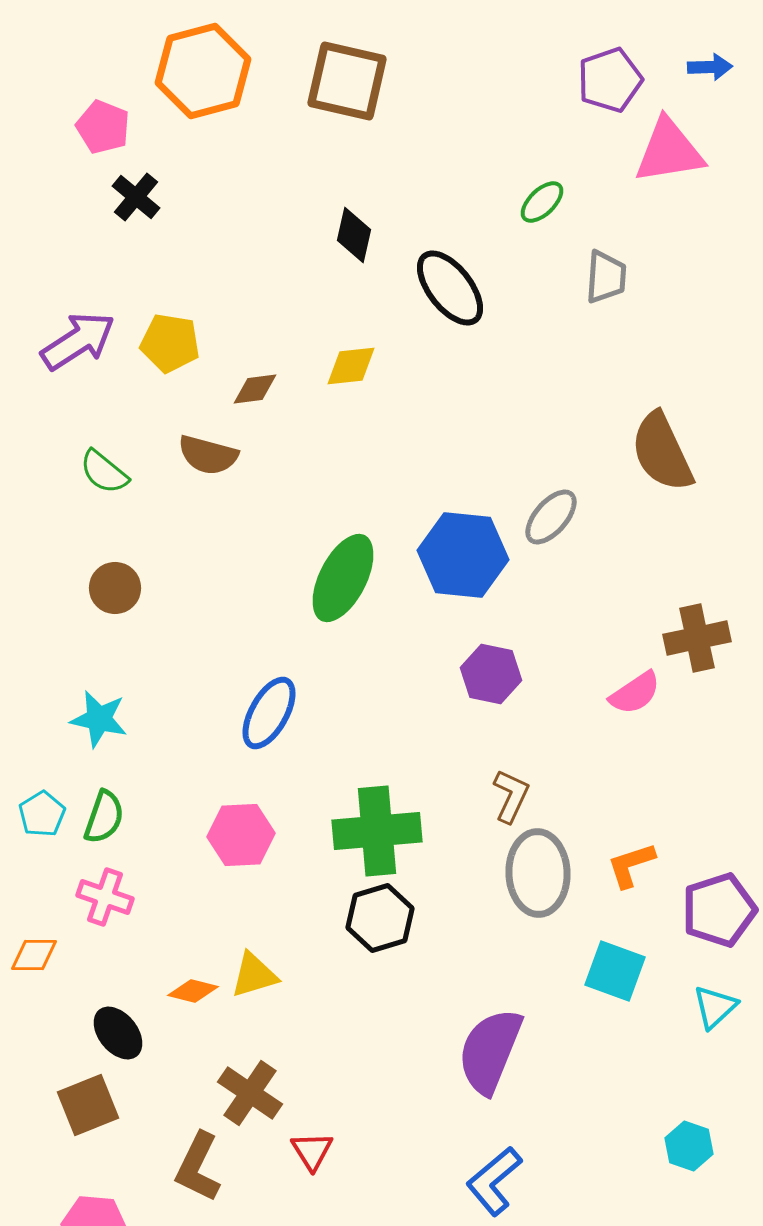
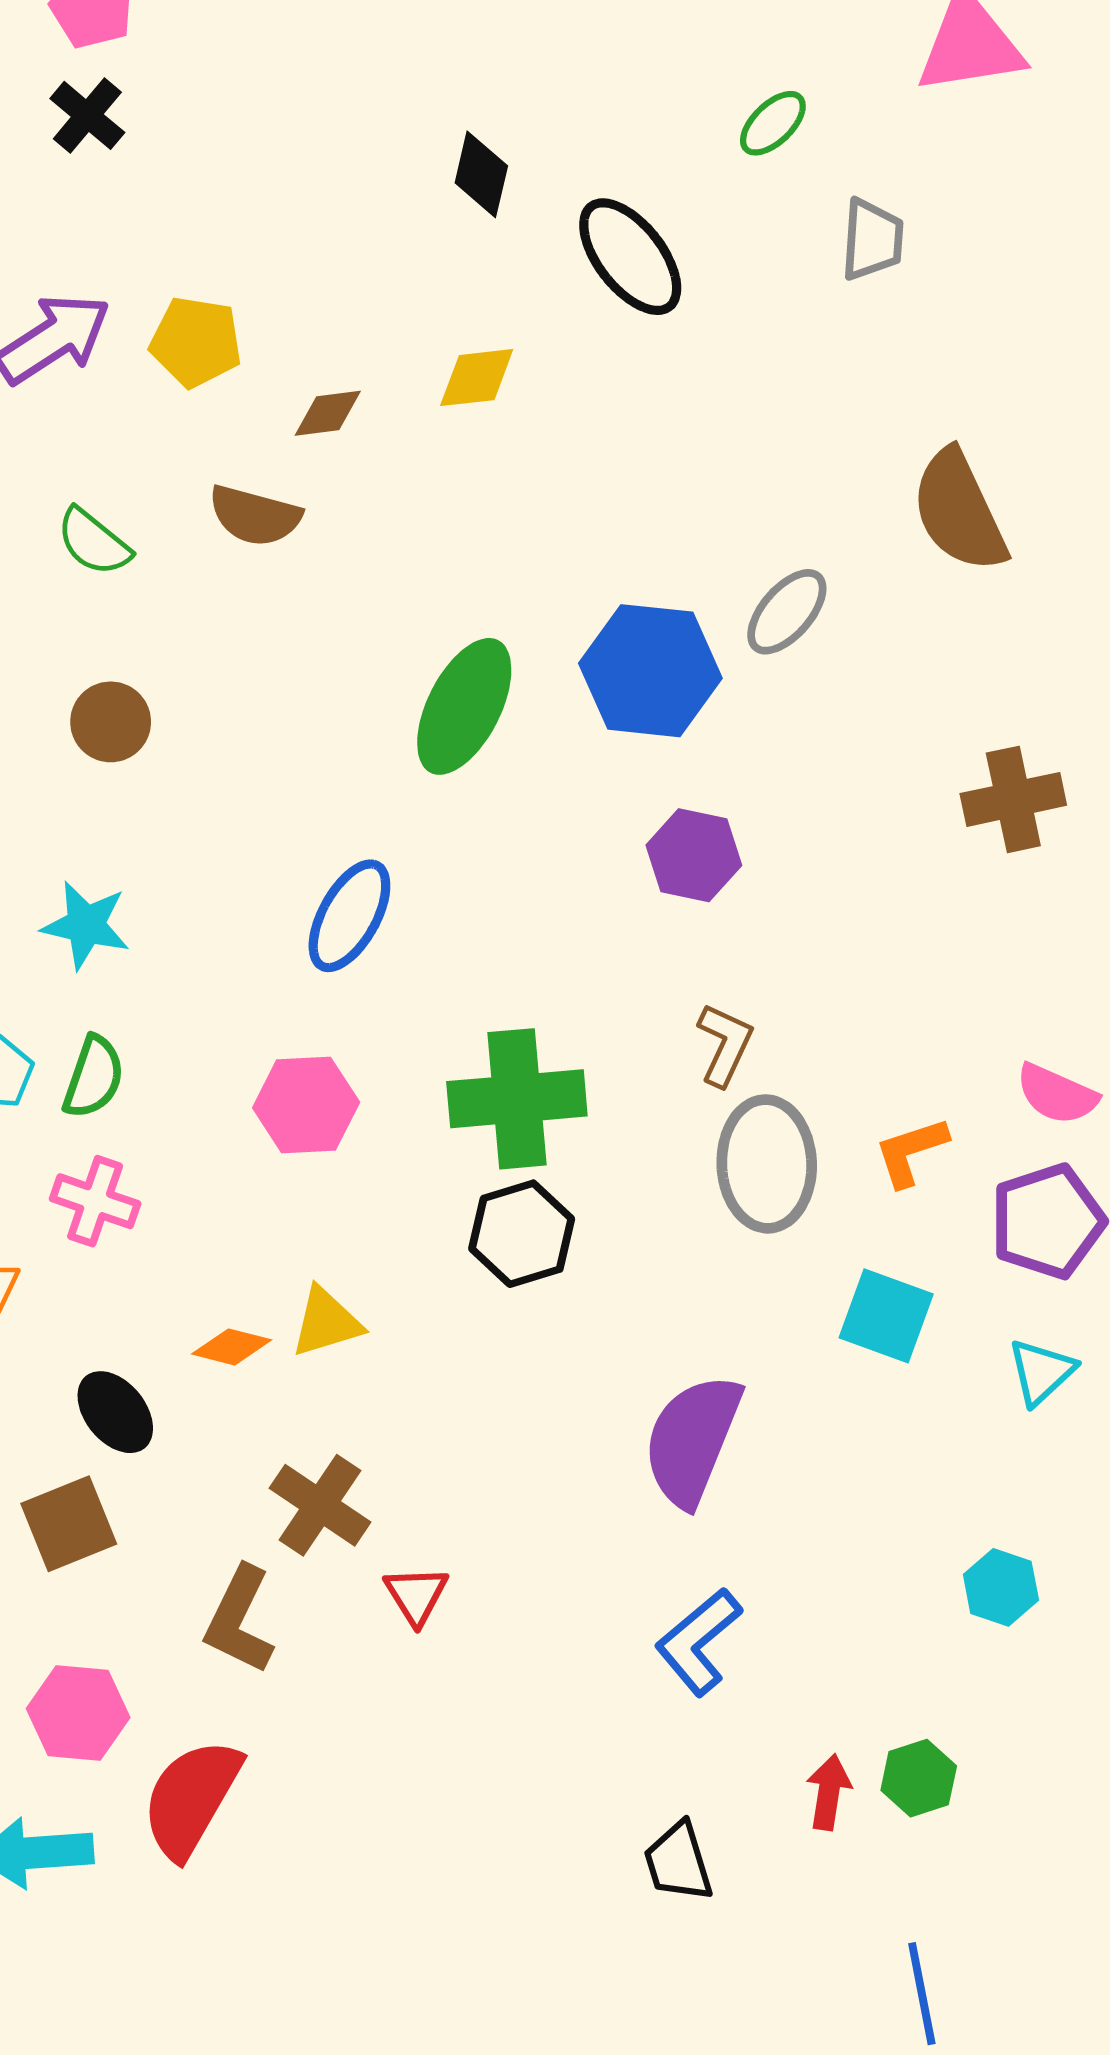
black cross: (136, 197) -> (87, 115), moved
pink semicircle: (635, 693) -> (1057, 1094), moved, turned 58

